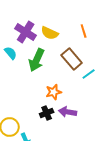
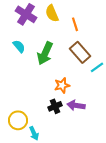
orange line: (84, 31) -> (75, 24), moved
purple cross: (26, 32) -> (26, 14), moved
yellow semicircle: (50, 33) -> (52, 13), moved, turned 42

